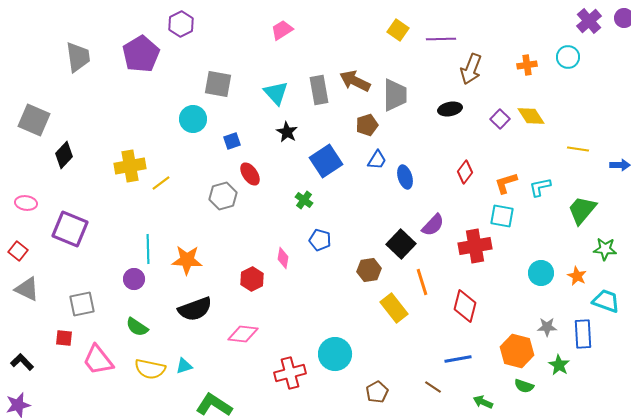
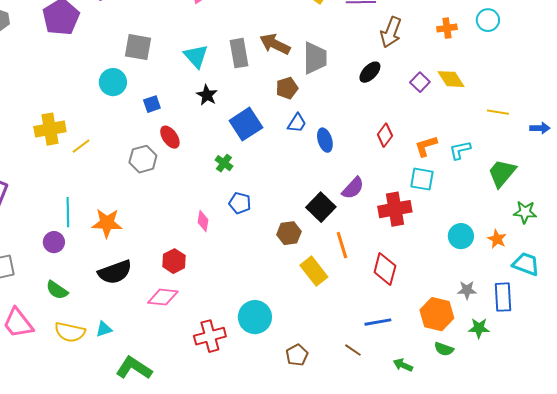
black ellipse: (450, 109) -> (370, 72), turned -35
red hexagon: (252, 279) -> (174, 261), moved
green star: (559, 365) -> (479, 328), turned -30

